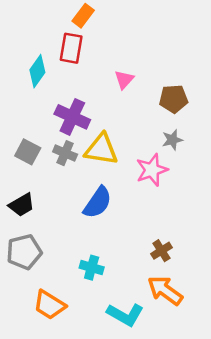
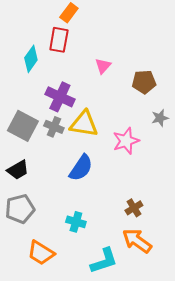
gray star: (172, 140) -> (160, 118), moved
gray square: (28, 152) -> (23, 126), size x1.4
cyan L-shape: (125, 315) -> (104, 261), turned -48

